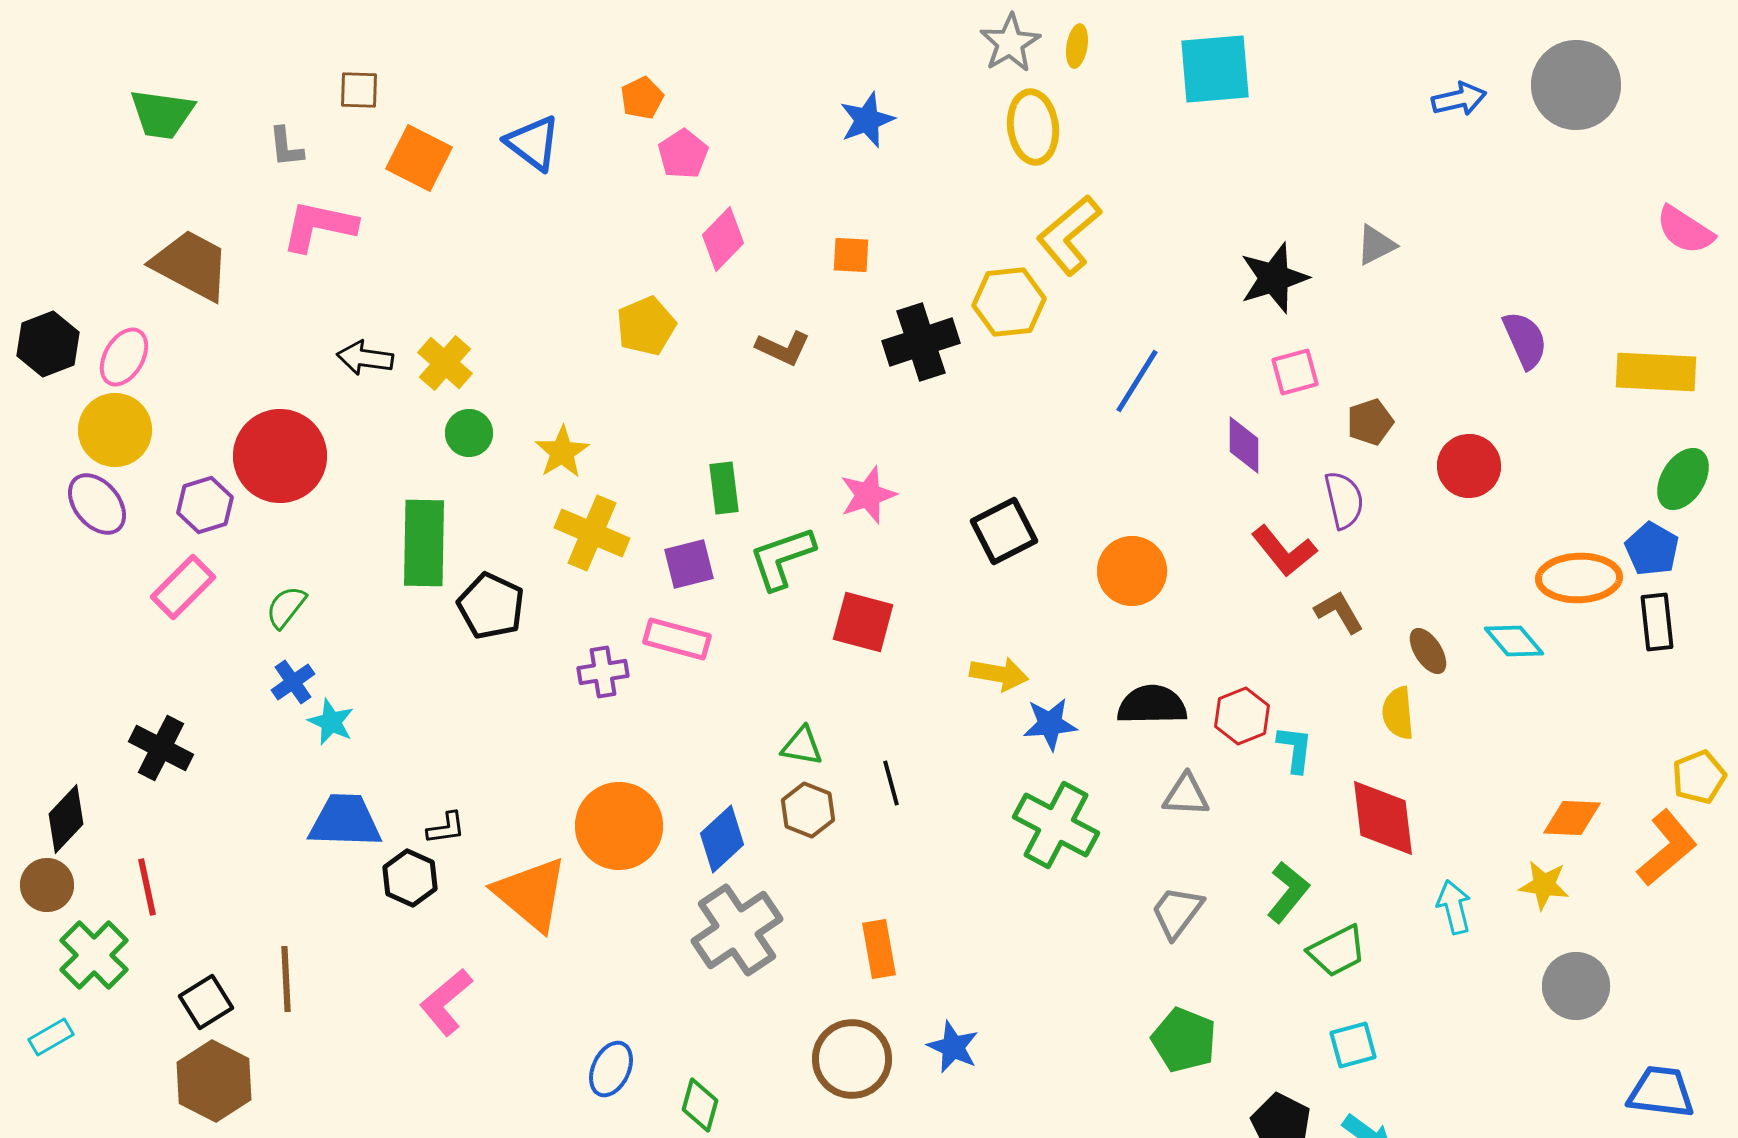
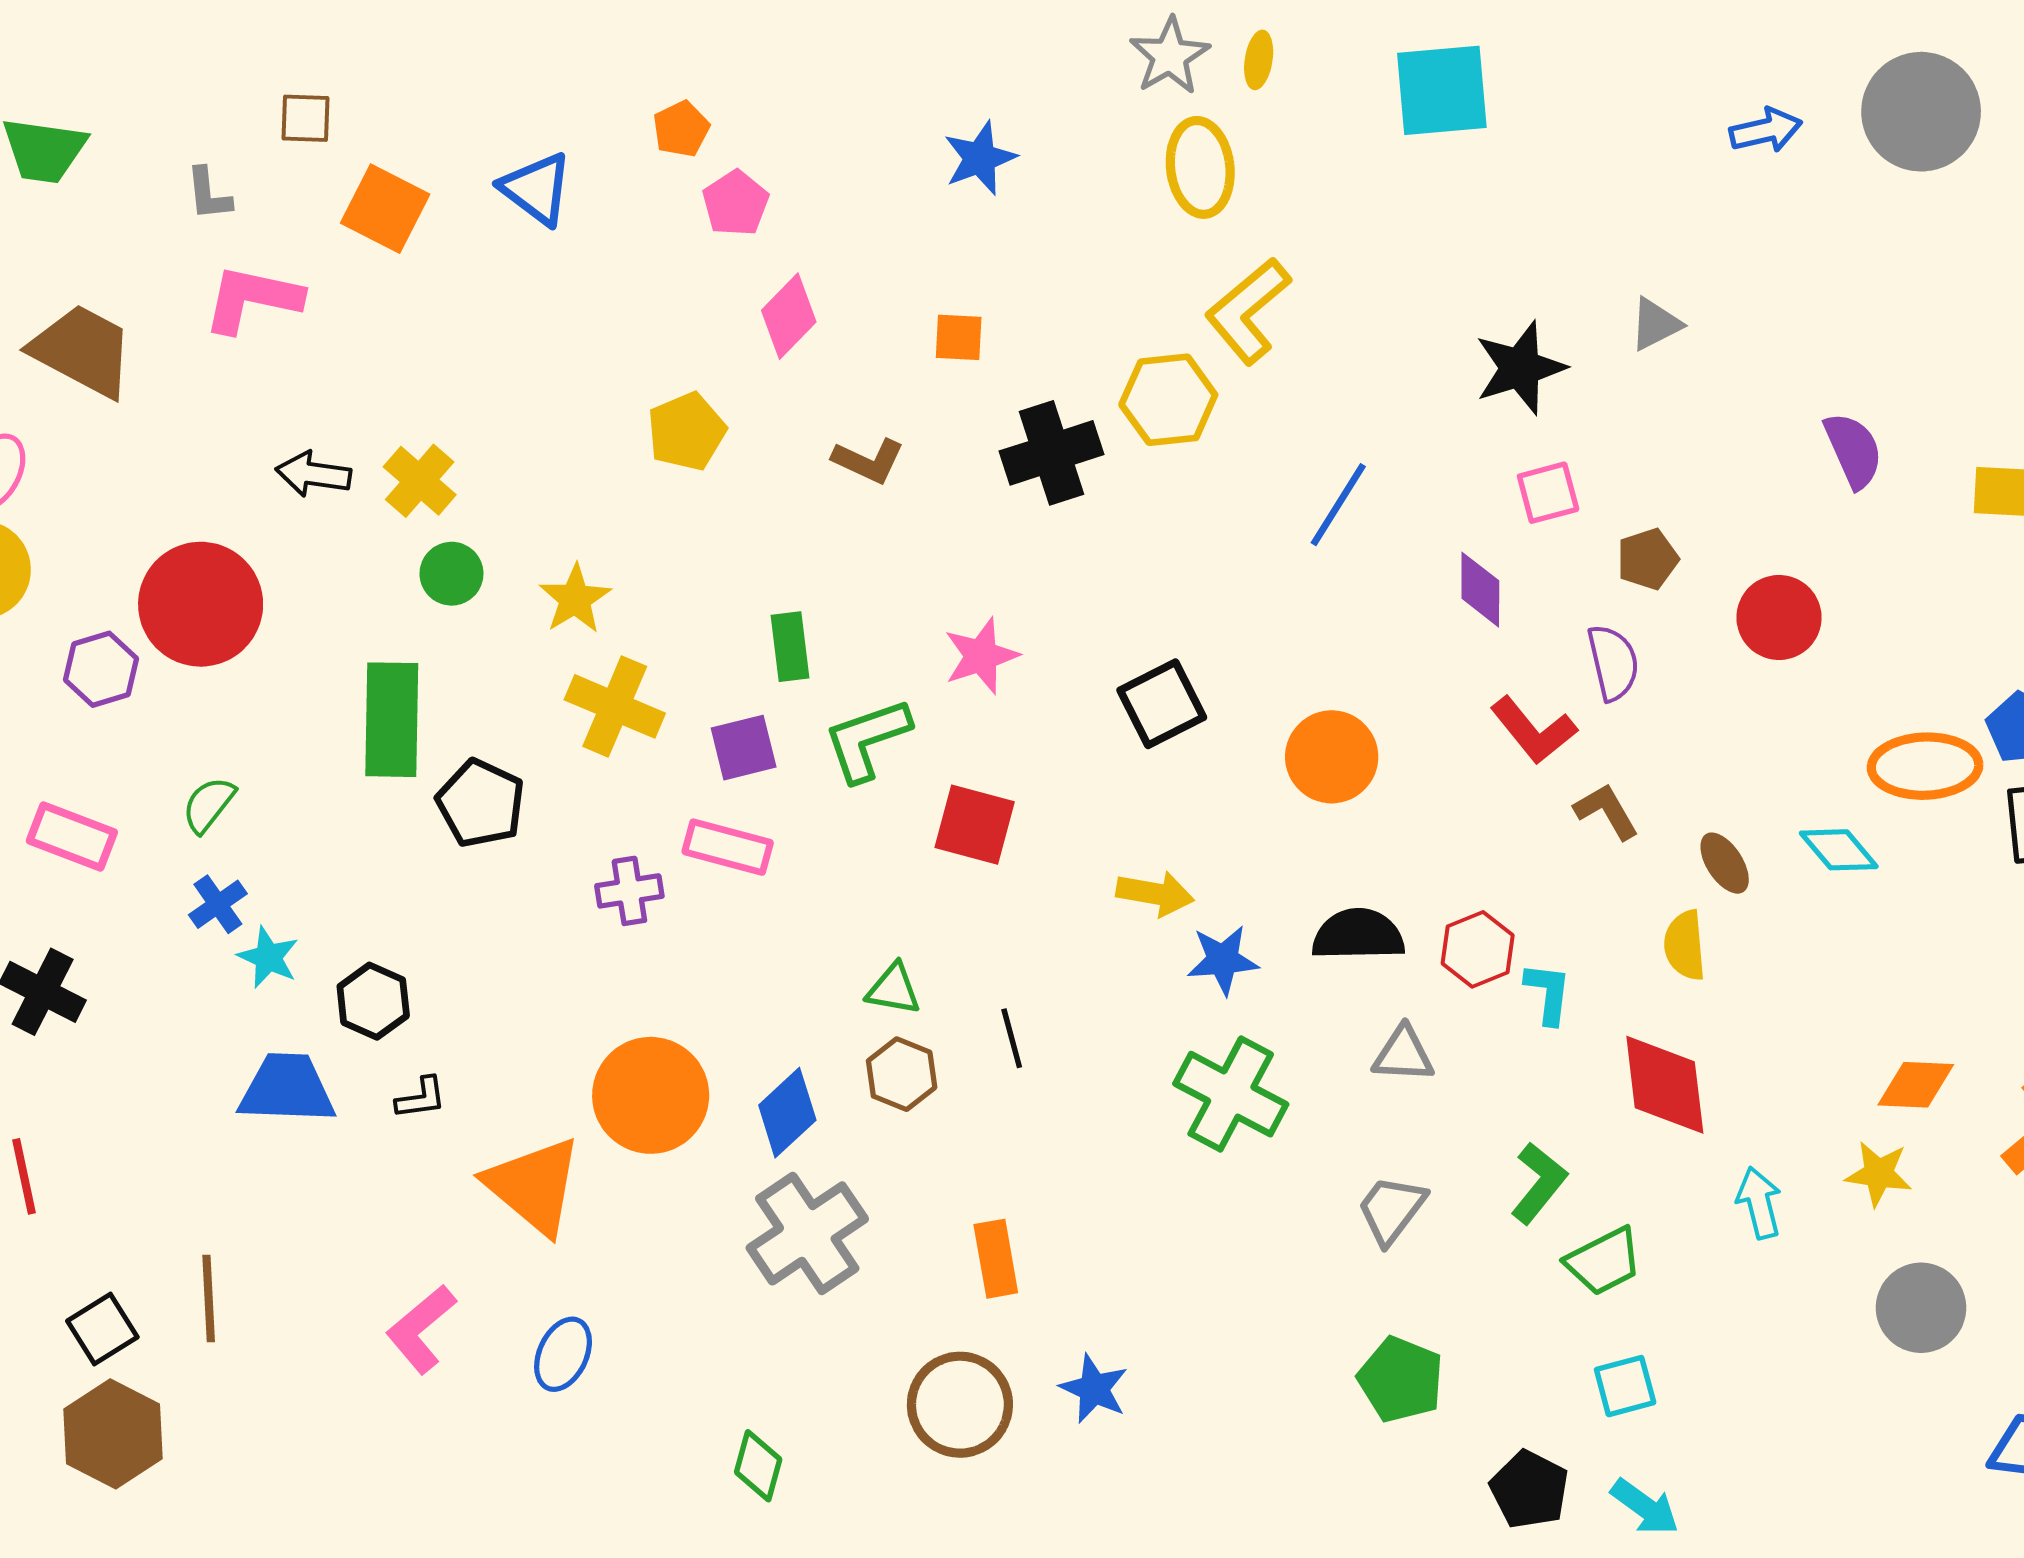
pink rectangle: (183, 587) -> (72, 837), moved, turned 66
black hexagon: (410, 878) -> (373, 1001), moved
blue ellipse: (611, 1069) -> (563, 1354), moved

